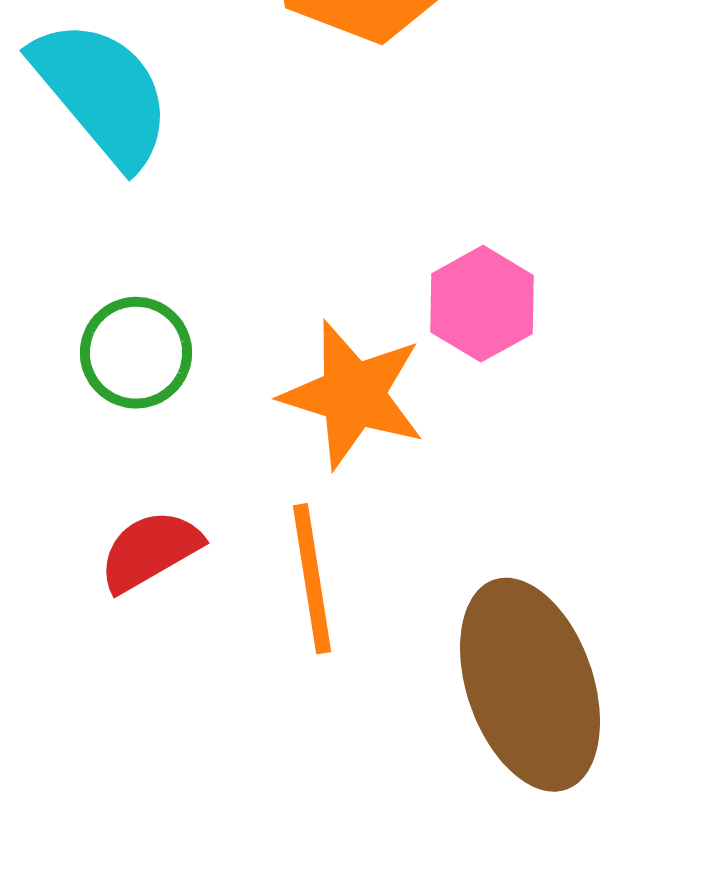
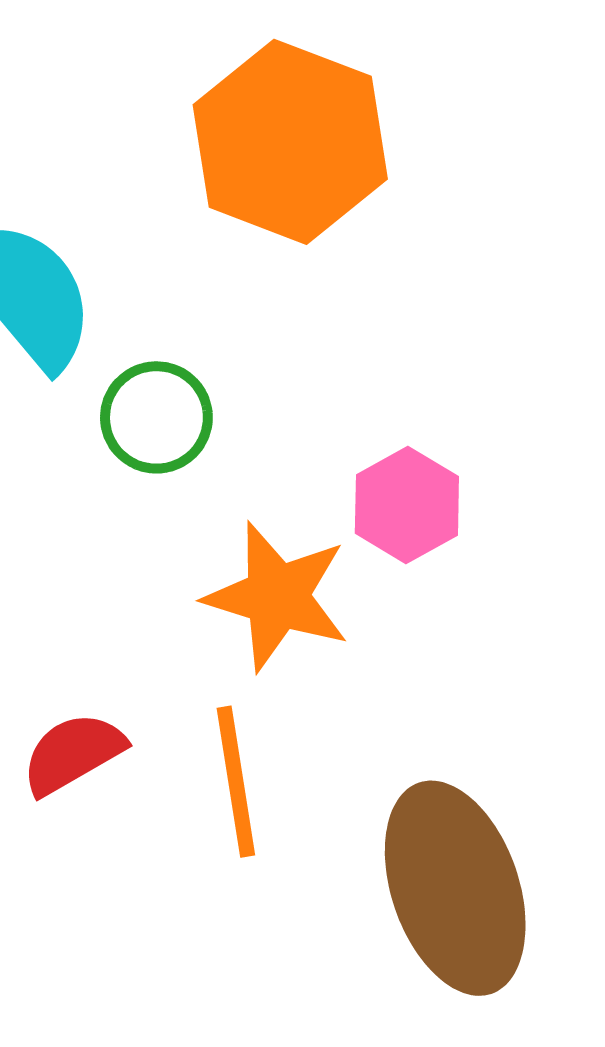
green circle: (136, 353) -> (156, 417), moved

